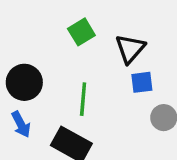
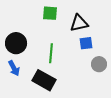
green square: (81, 32) -> (50, 13), turned 35
black triangle: (130, 49) -> (79, 23), turned 36

